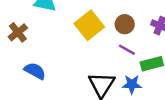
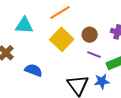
blue semicircle: (35, 71) -> (33, 70), moved

